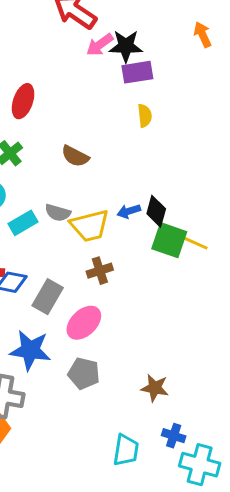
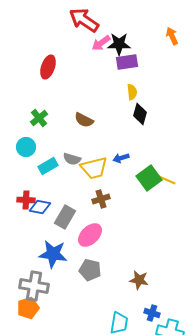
red ellipse: (23, 101) -> (48, 67), moved
black diamond: (156, 211) -> (140, 114), moved
green square: (169, 240) -> (149, 178), turned 35

